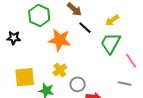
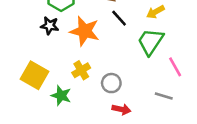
black star: (14, 38) -> (50, 26), moved
yellow square: (25, 77) -> (35, 75), turned 30
gray circle: (78, 84) -> (111, 83), moved

